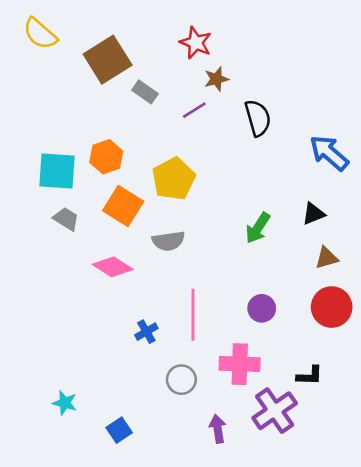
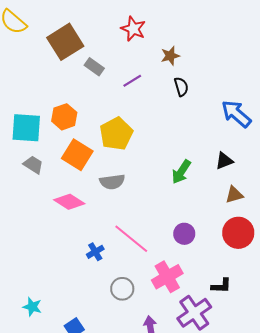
brown star: (216, 79) -> (170, 56), moved
black semicircle: (258, 118) -> (181, 87), size x0.7
pink line: (193, 315) -> (131, 239), turned -51
pink cross: (240, 364) -> (167, 277), turned -32

